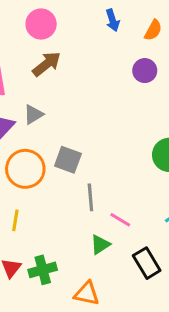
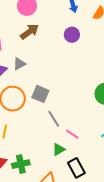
purple circle: (145, 71) -> (72, 35), moved
gray line: (90, 197) -> (54, 119), turned -30
black rectangle: (147, 263) -> (76, 168), moved

